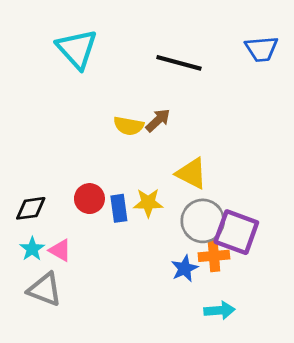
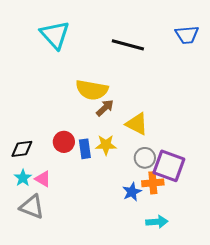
brown arrow: (158, 120) -> (105, 108), moved
yellow semicircle: (129, 126) -> (92, 90), size x1.5
gray circle: (203, 221) -> (145, 158), size x0.7

